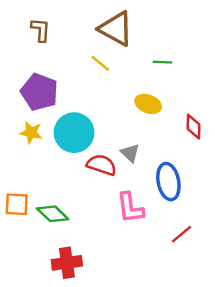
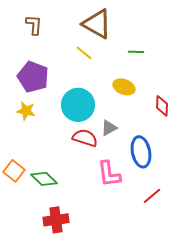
cyan circle: (74, 133) -> (78, 105), moved
gray triangle: (130, 153) -> (109, 128), turned 48
orange square: (17, 204) -> (14, 171), turned 35

